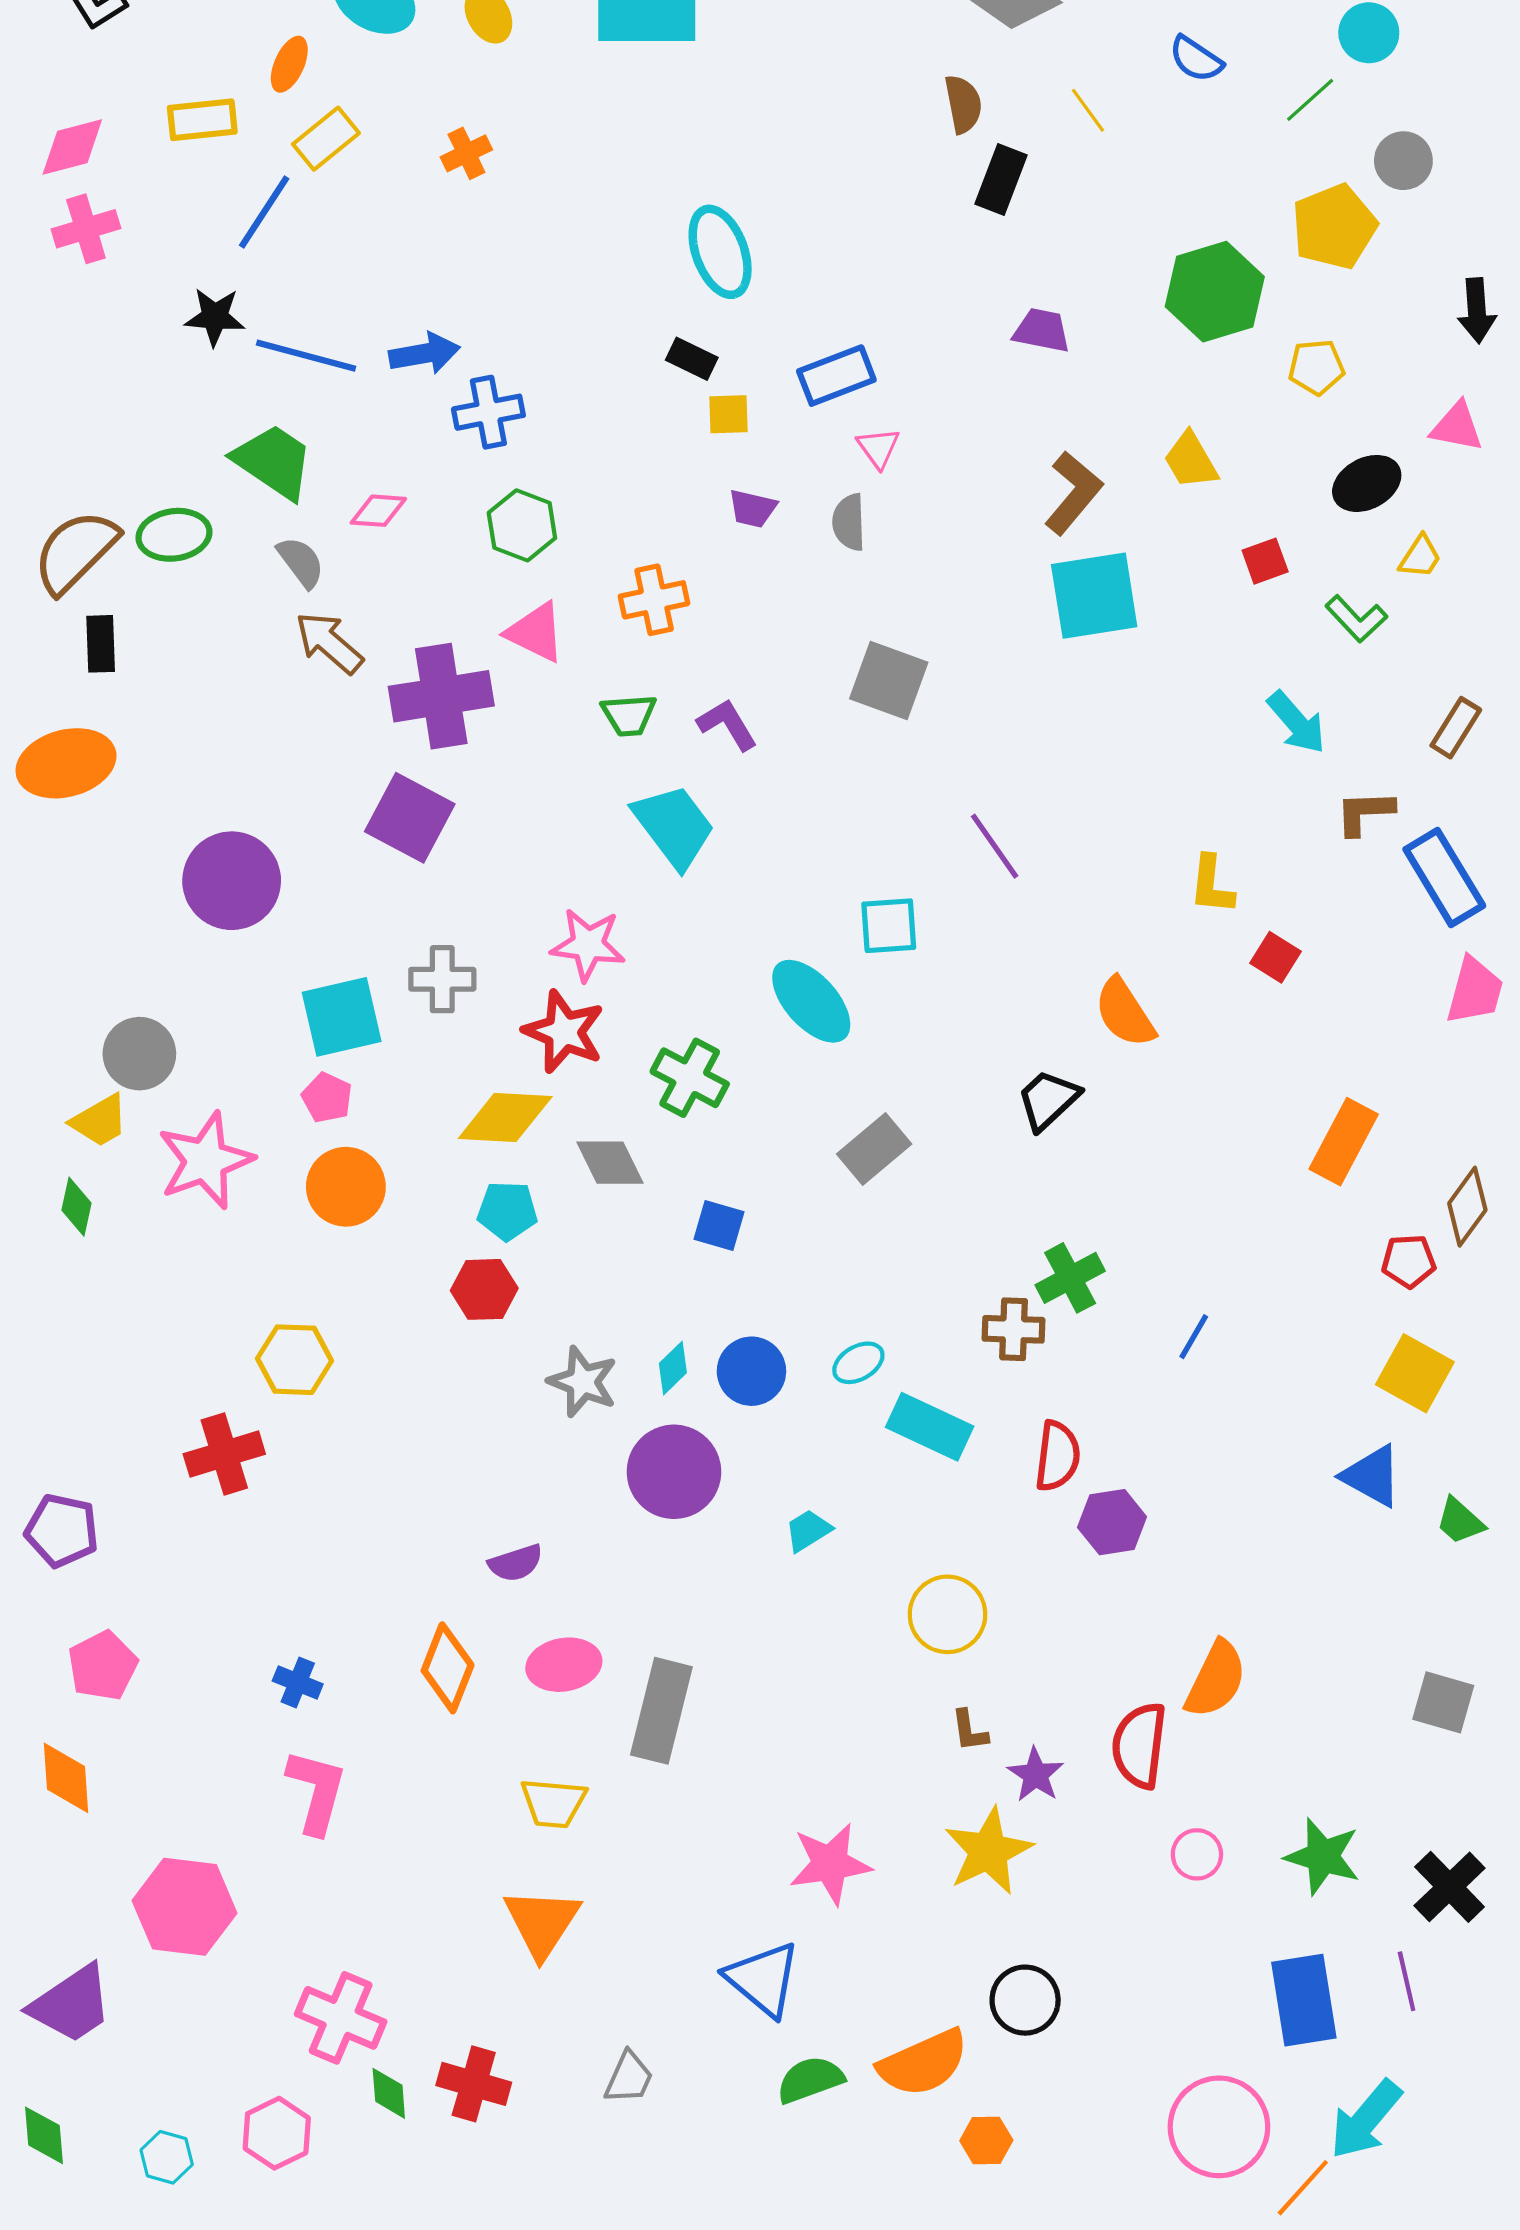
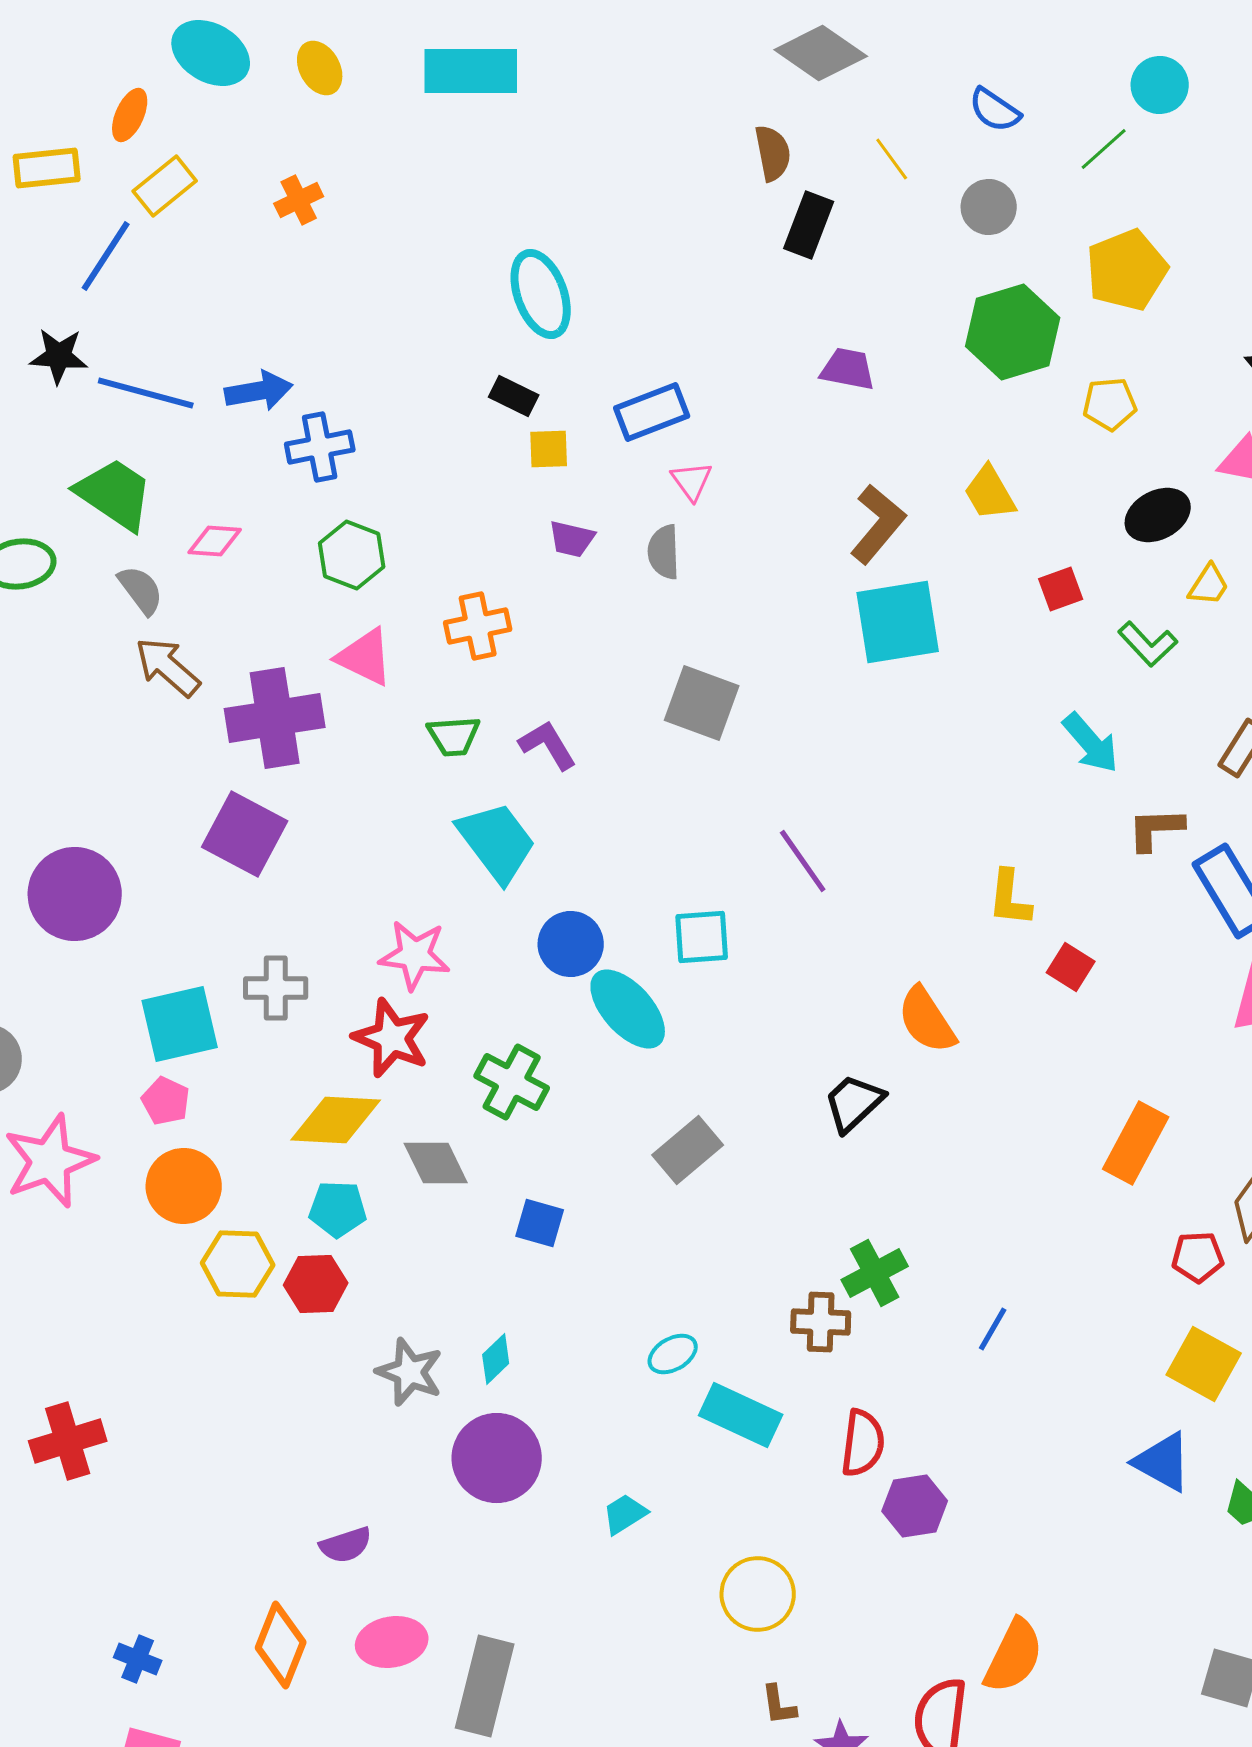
gray circle: (1403, 161) -> (989, 207), moved
yellow hexagon: (295, 1360) -> (238, 1264), moved
blue circle: (751, 1371) -> (571, 944), moved

